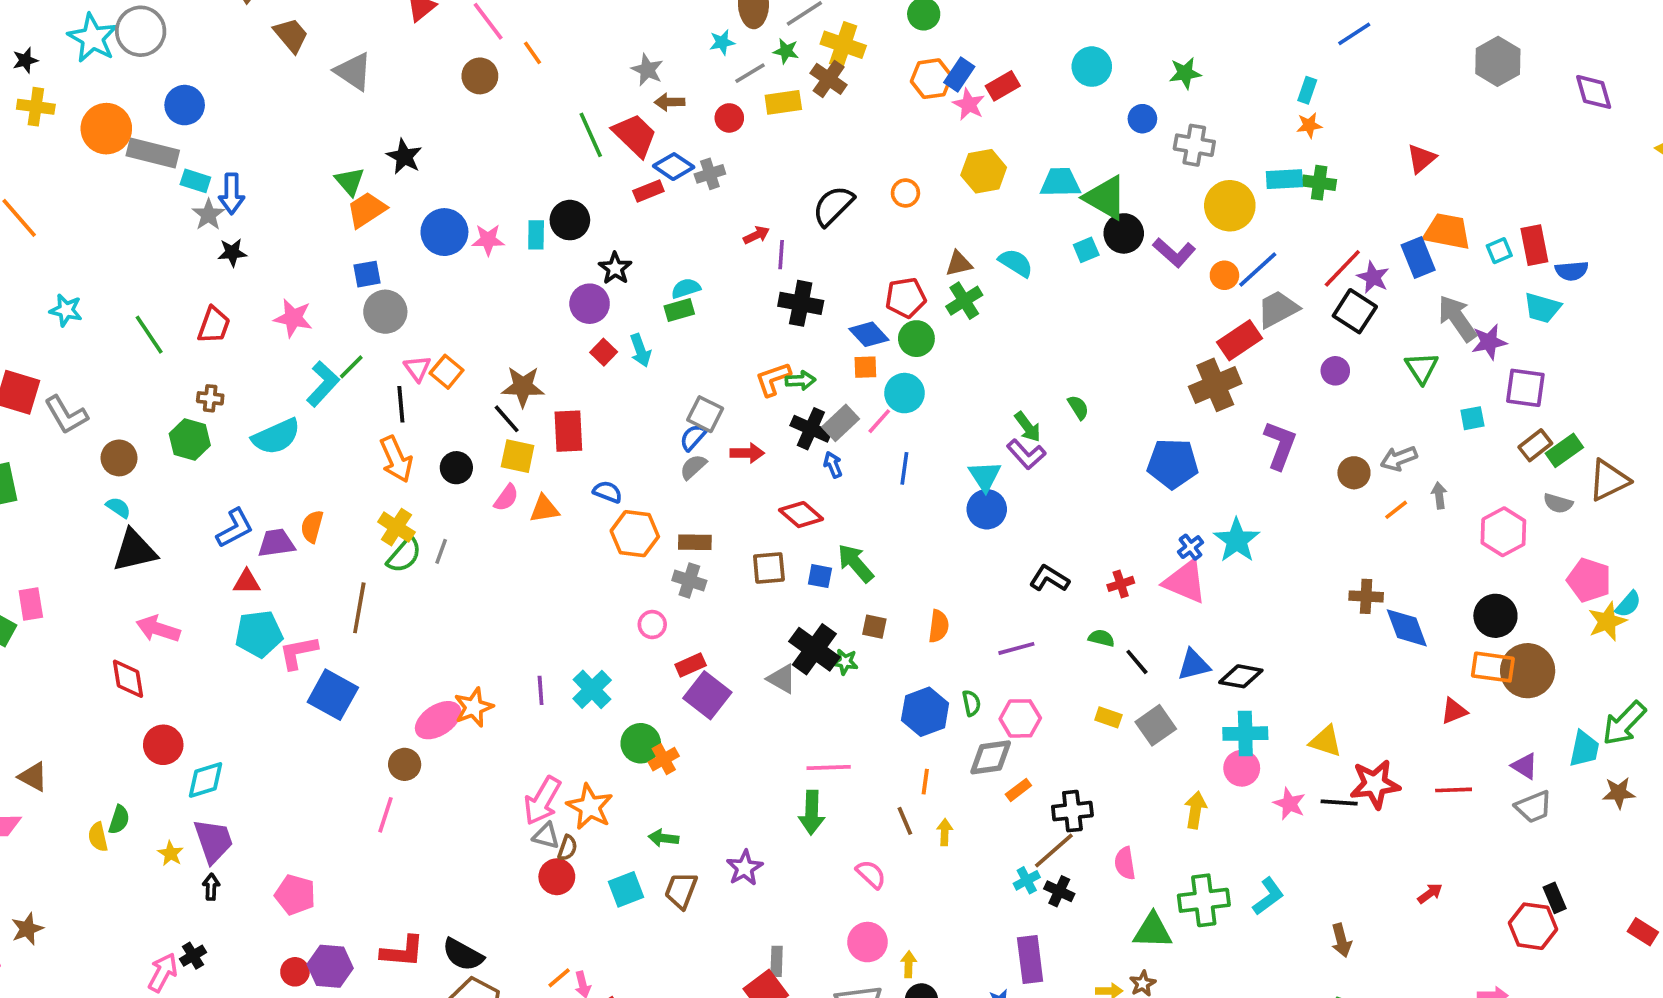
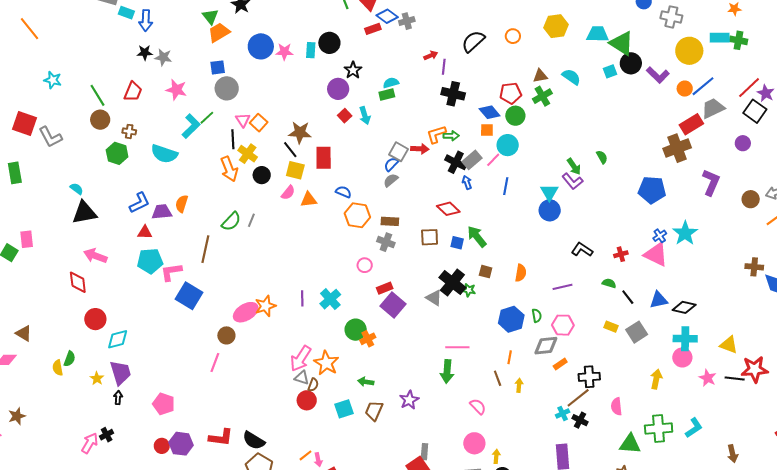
gray star: (208, 215) -> (163, 57), moved, turned -30
cyan semicircle: (276, 437) -> (164, 154), turned 40
red arrow: (747, 453) -> (420, 149), moved
brown circle: (119, 458) -> (100, 120), moved
yellow cross: (396, 527) -> (248, 154), moved

